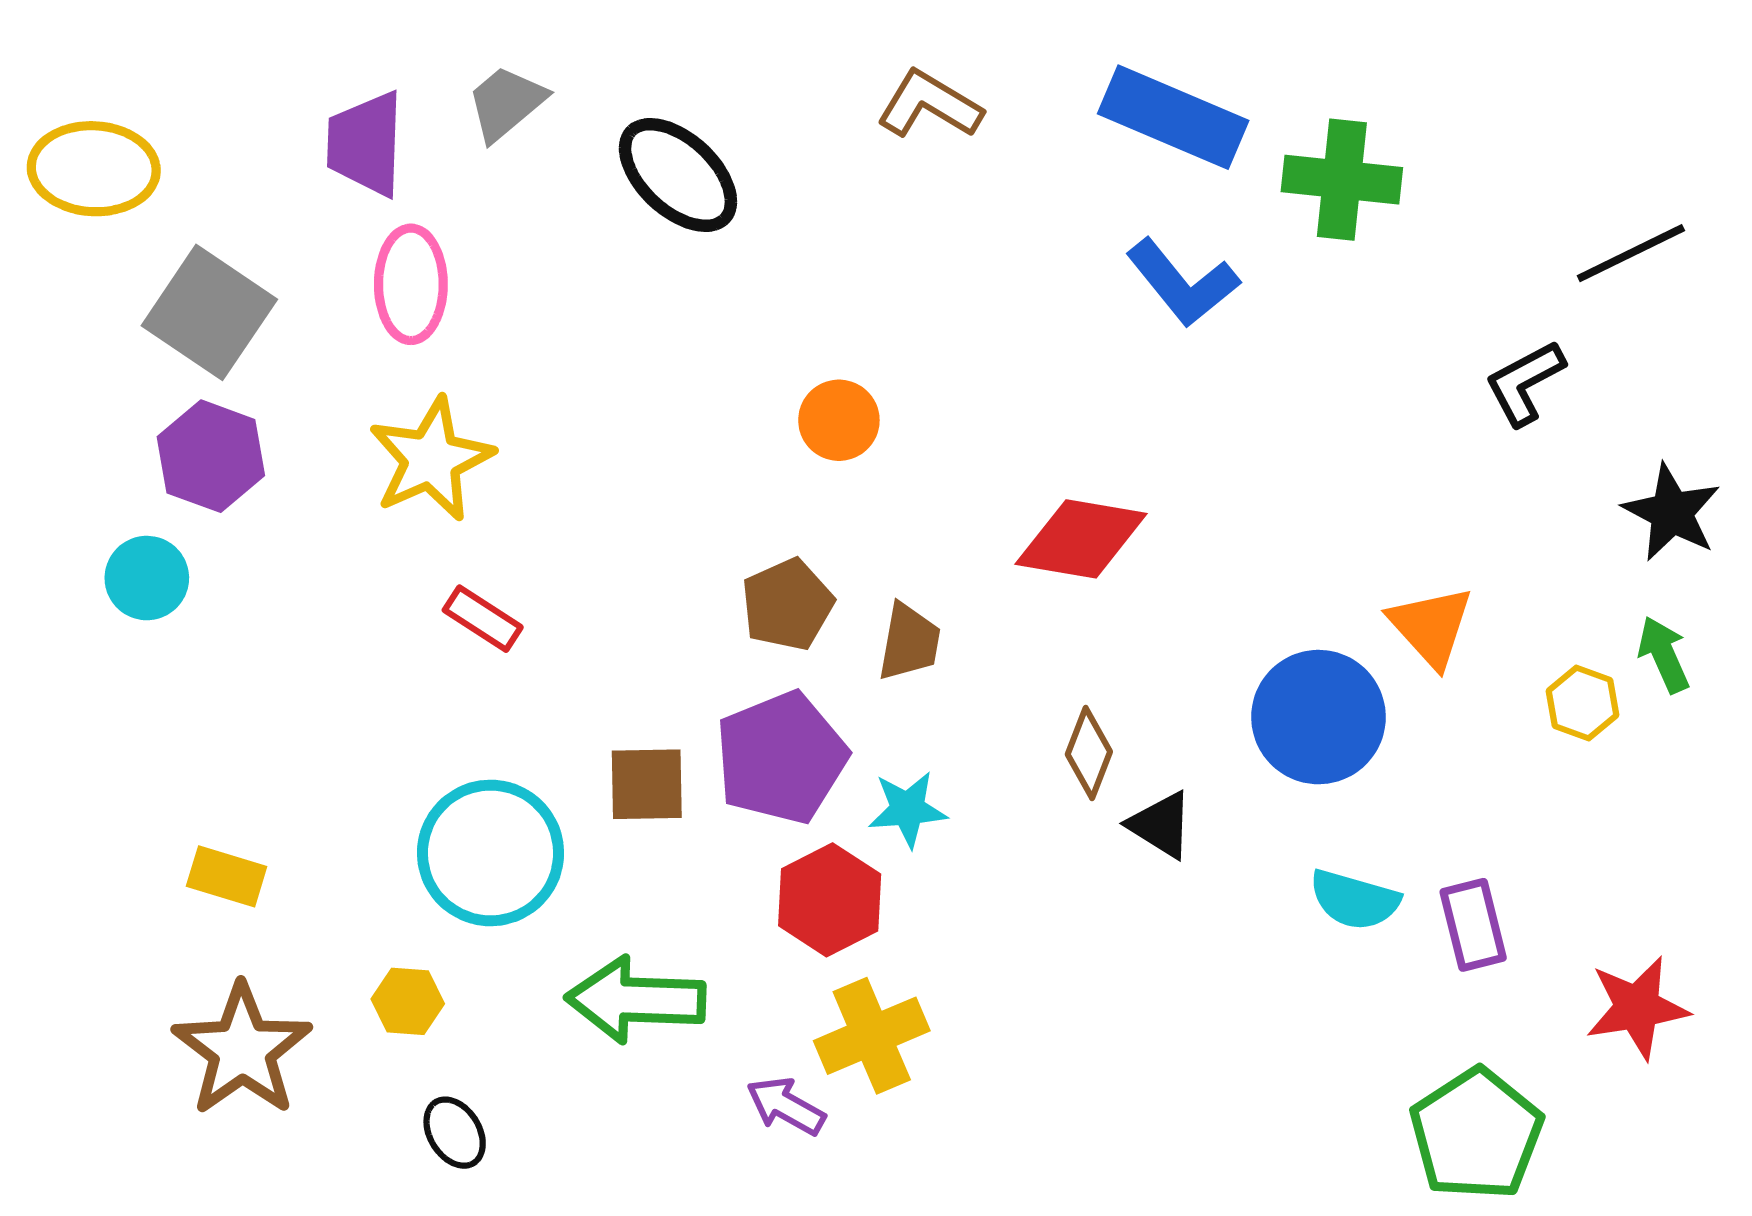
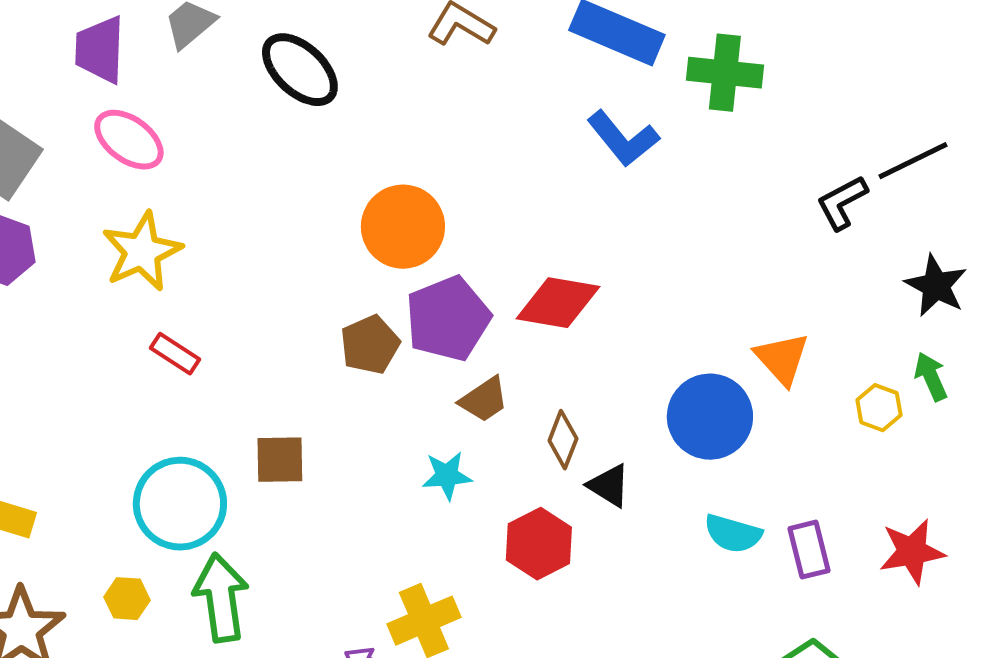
black line: (1631, 253) -> (913, 161), moved
pink ellipse: (411, 284) -> (129, 140), turned -54
orange circle: (839, 420) -> (403, 227), size x1.6
brown trapezoid: (909, 642) -> (484, 400), moved, turned 46
purple pentagon: (781, 758) -> (448, 319), moved
red hexagon: (830, 900) -> (539, 544), moved
green arrow: (636, 1000) -> (221, 598), moved, turned 80
red star: (1637, 1008) -> (912, 552), moved

